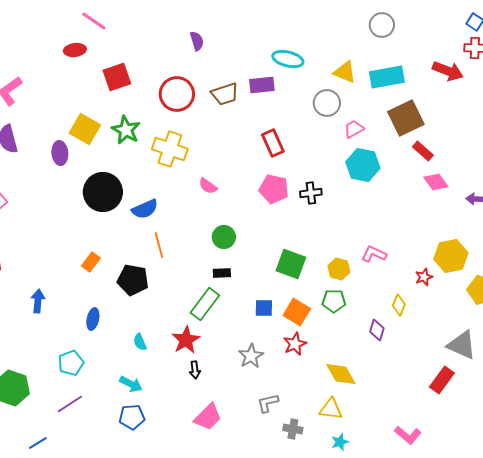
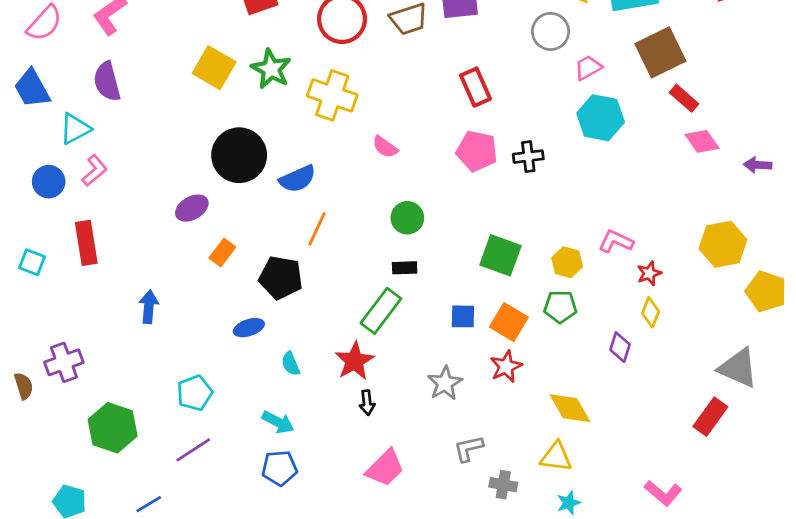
purple ellipse: (60, 153) -> (192, 208), moved, turned 65
orange line: (159, 245) -> (317, 229), turned 40
red star: (424, 277) -> (649, 273), moved
blue ellipse: (93, 319) -> (249, 328), moved, turned 60

